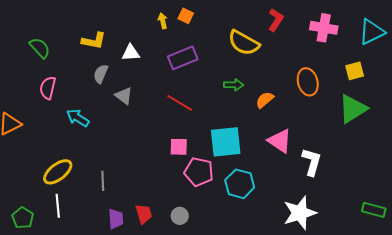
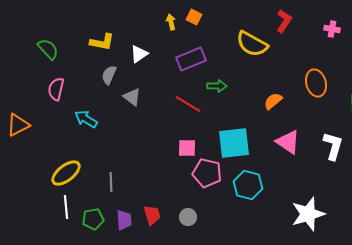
pink cross: (324, 28) -> (332, 29), size x0.6
white triangle: (131, 53) -> (139, 54), turned -30
green arrow: (234, 85) -> (217, 86), moved
white L-shape: (312, 162) -> (333, 146), moved
green pentagon: (23, 218) -> (93, 219), moved, turned 30

